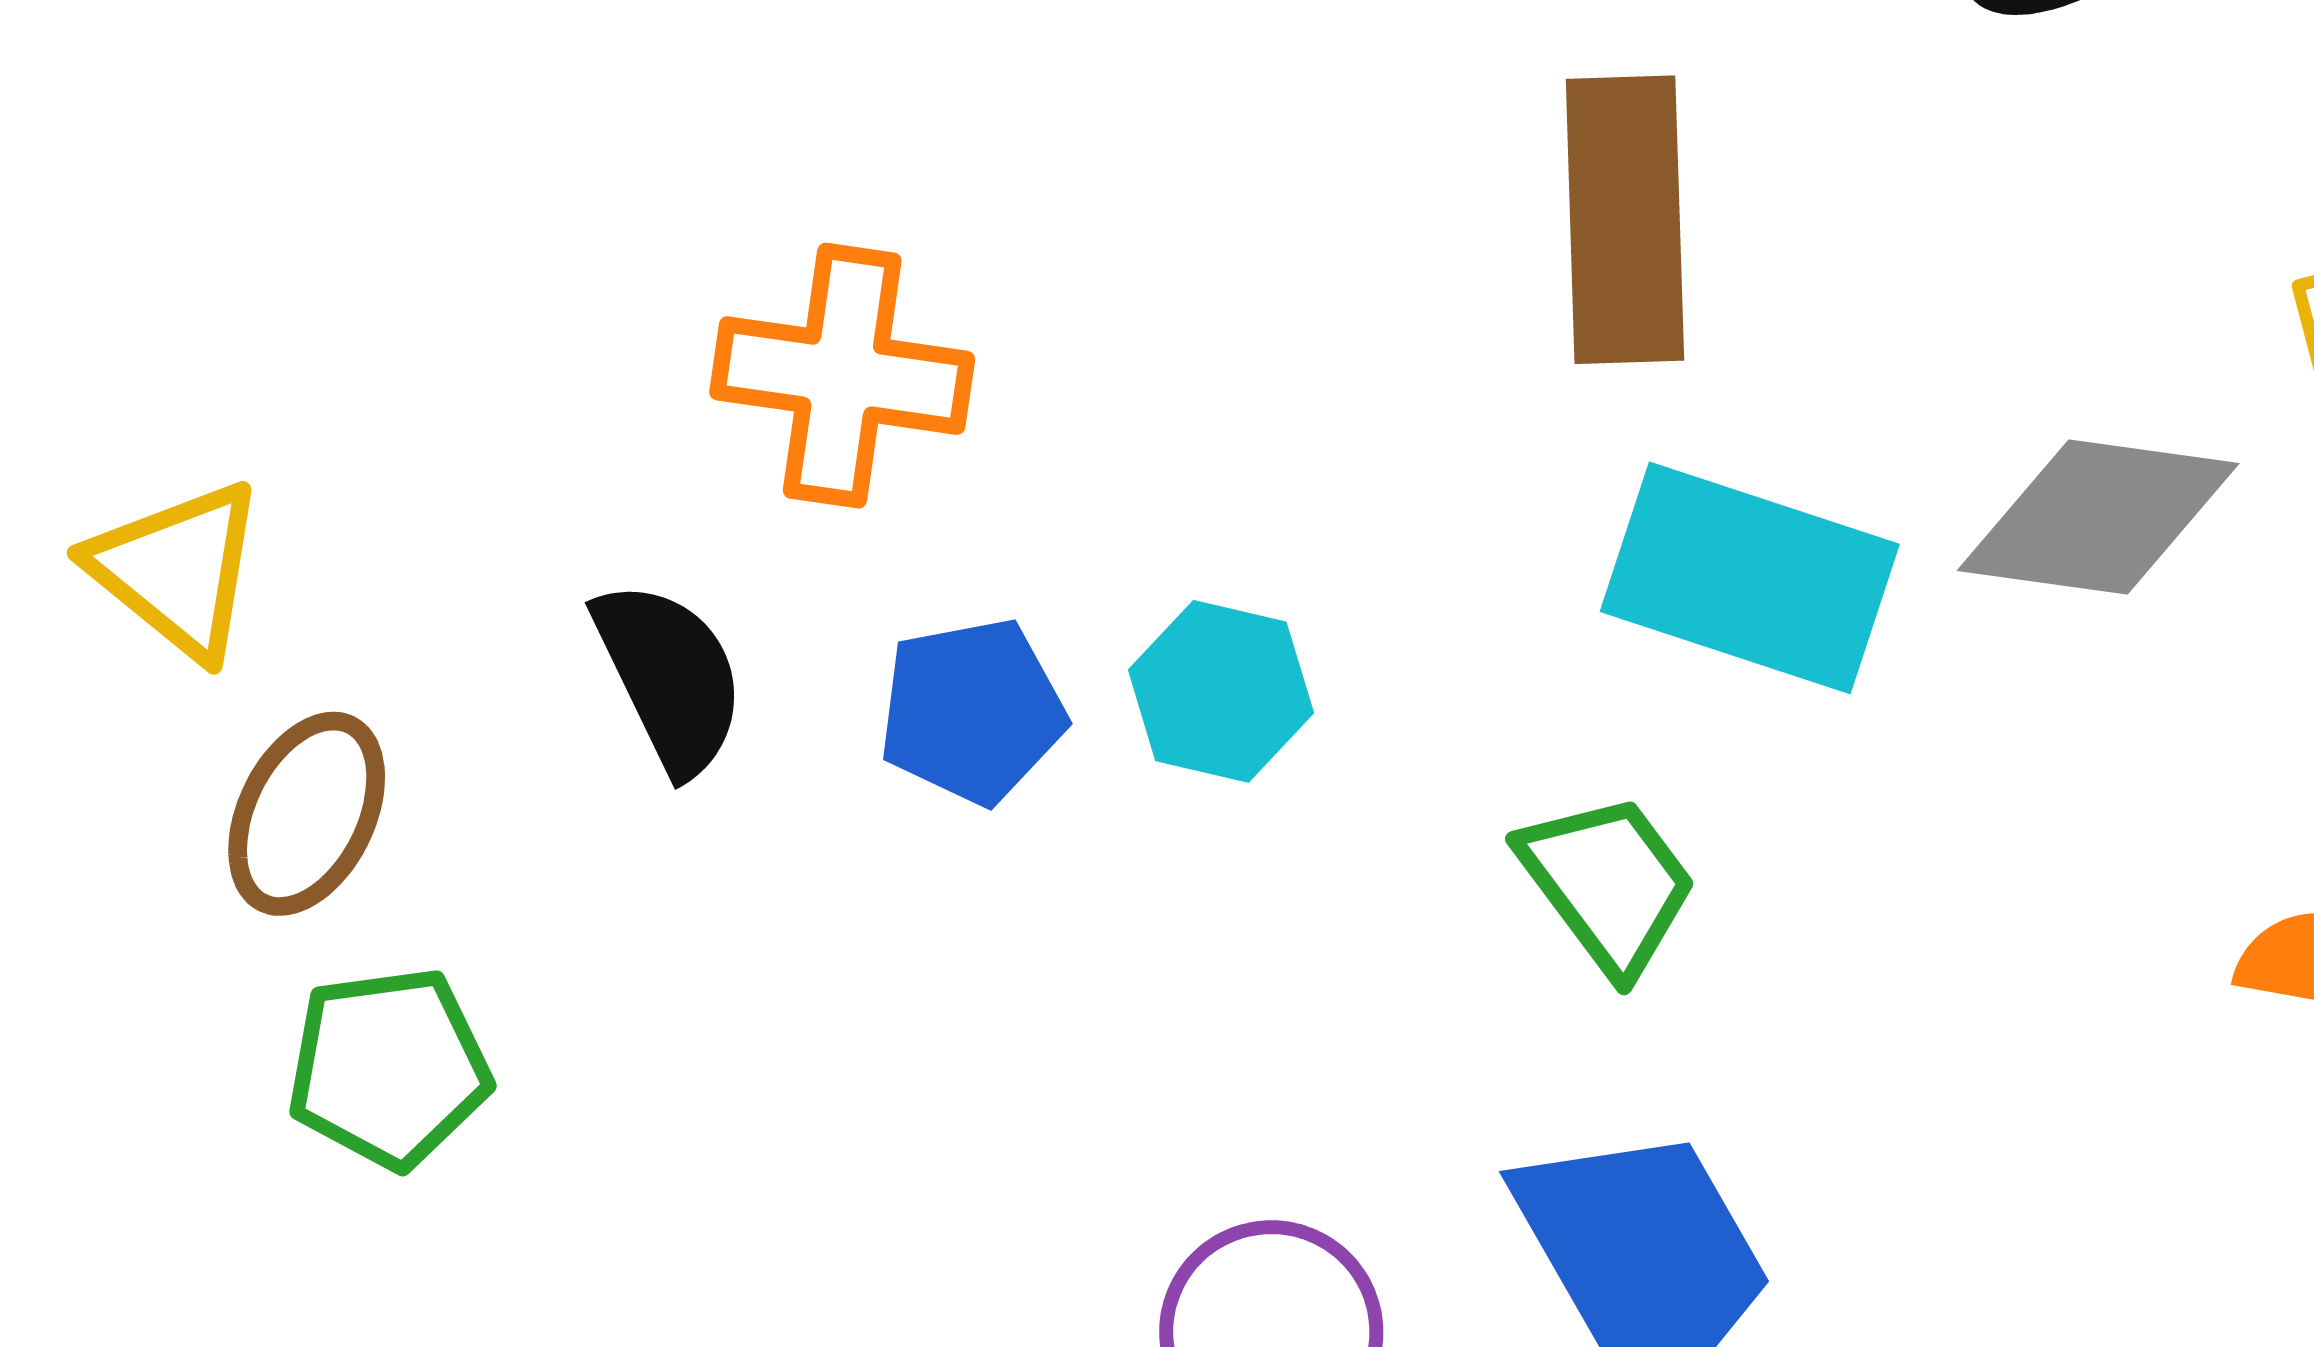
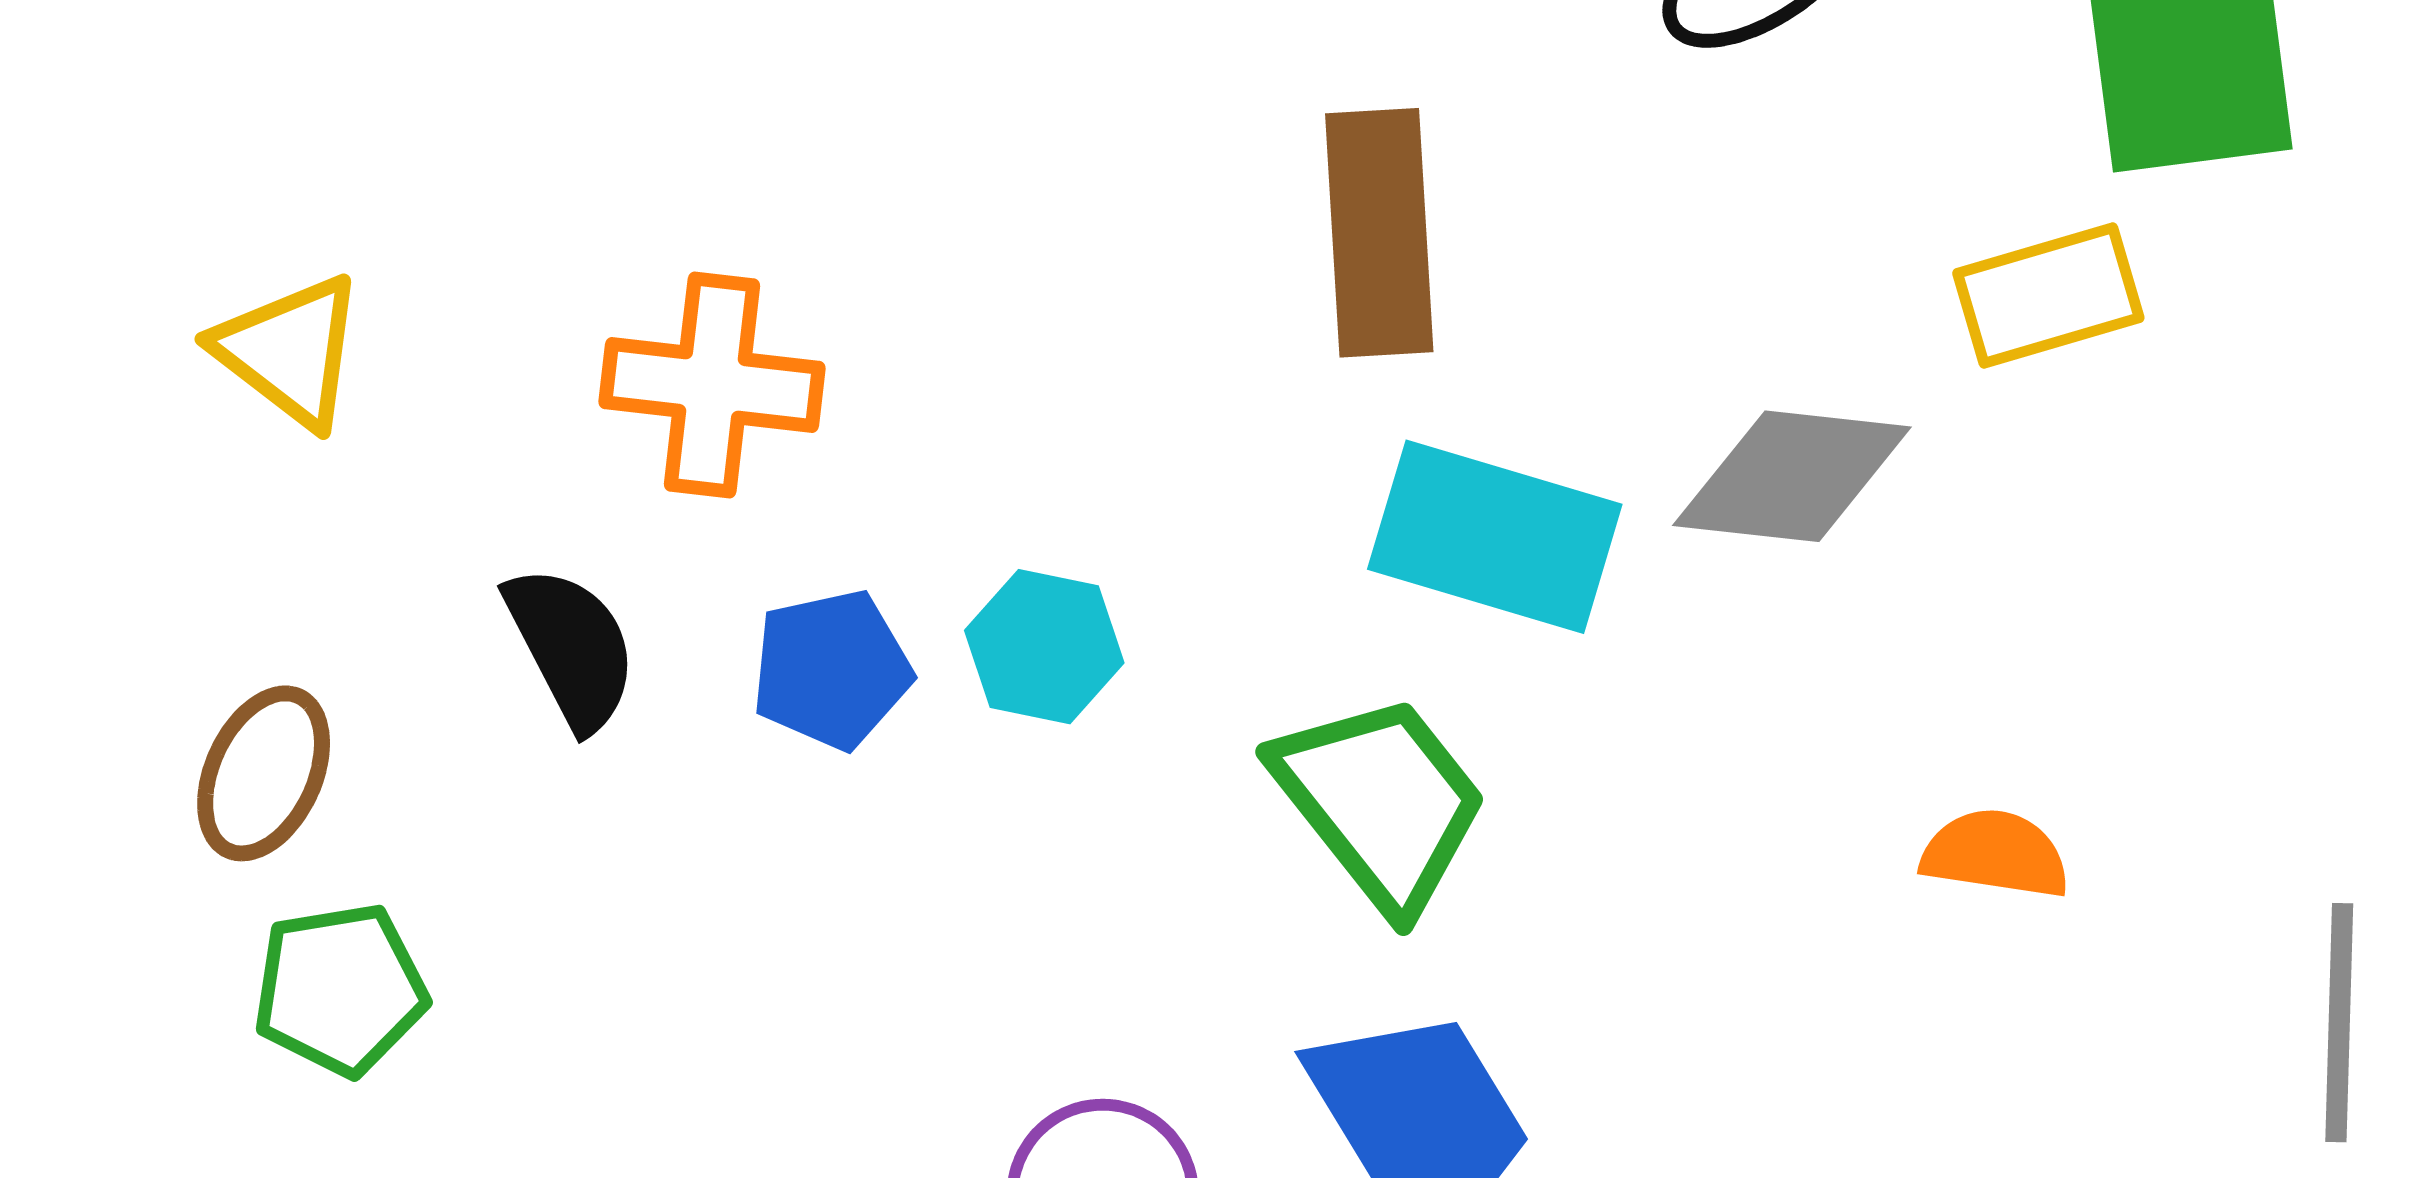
yellow triangle: (177, 570) -> (290, 351), moved
green trapezoid: (1608, 884) -> (1381, 802), size x1.4

